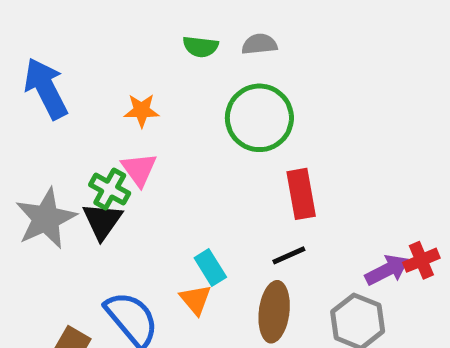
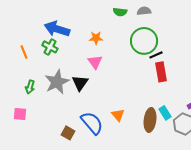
blue arrow: (46, 88) -> (57, 29), turned -45
green cross: (110, 189) -> (50, 47), moved
black line: (289, 255) -> (156, 55), moved
cyan rectangle: (210, 268) -> (165, 113), moved

